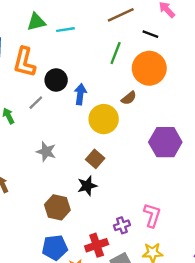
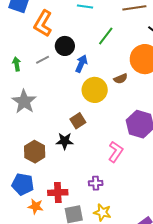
green line: (116, 53) -> (106, 36), moved
gray star: (46, 152) -> (24, 102), moved, size x1.4
pink L-shape: (152, 215) -> (116, 152), moved
purple cross: (122, 225) -> (96, 183), moved

